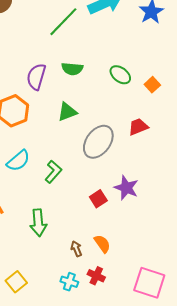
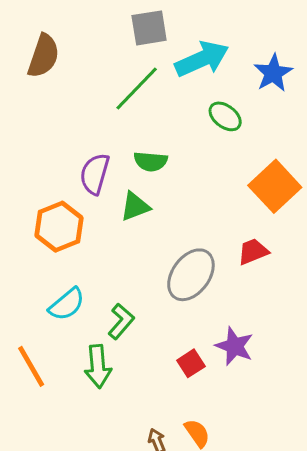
green ellipse: (120, 75) -> (225, 116), moved
orange square: (152, 85) -> (275, 186), size x2.0
green triangle: (67, 112) -> (135, 206), moved
green arrow: (38, 223) -> (98, 366), moved

